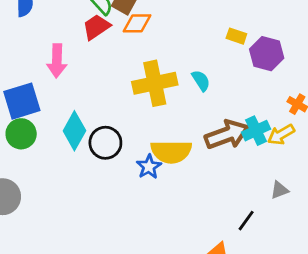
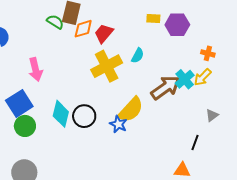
red trapezoid: (96, 27) -> (104, 33), moved
cyan semicircle: (201, 81) -> (138, 56), turned 77
yellow semicircle: (171, 152) -> (131, 110), turned -32

